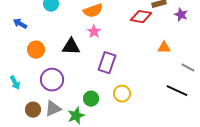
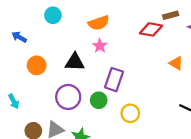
orange triangle: (164, 48) -> (176, 63), turned 32
purple circle: (52, 80) -> (68, 97), moved
green circle: (91, 99) -> (99, 100), moved

